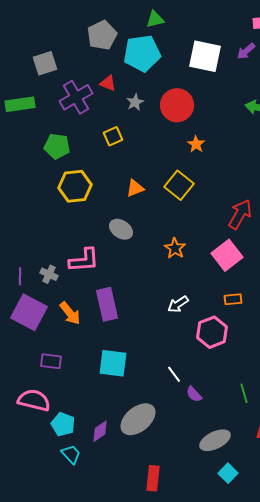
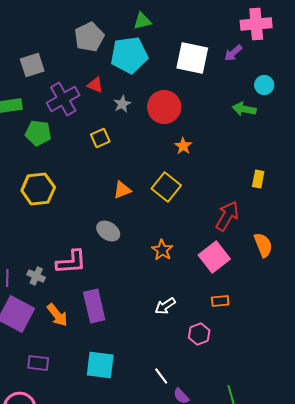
green pentagon: (57, 146) -> (38, 133), moved
yellow hexagon: (75, 186) -> (38, 189), moved
pink hexagon: (212, 332) -> (199, 334), size x0.7

